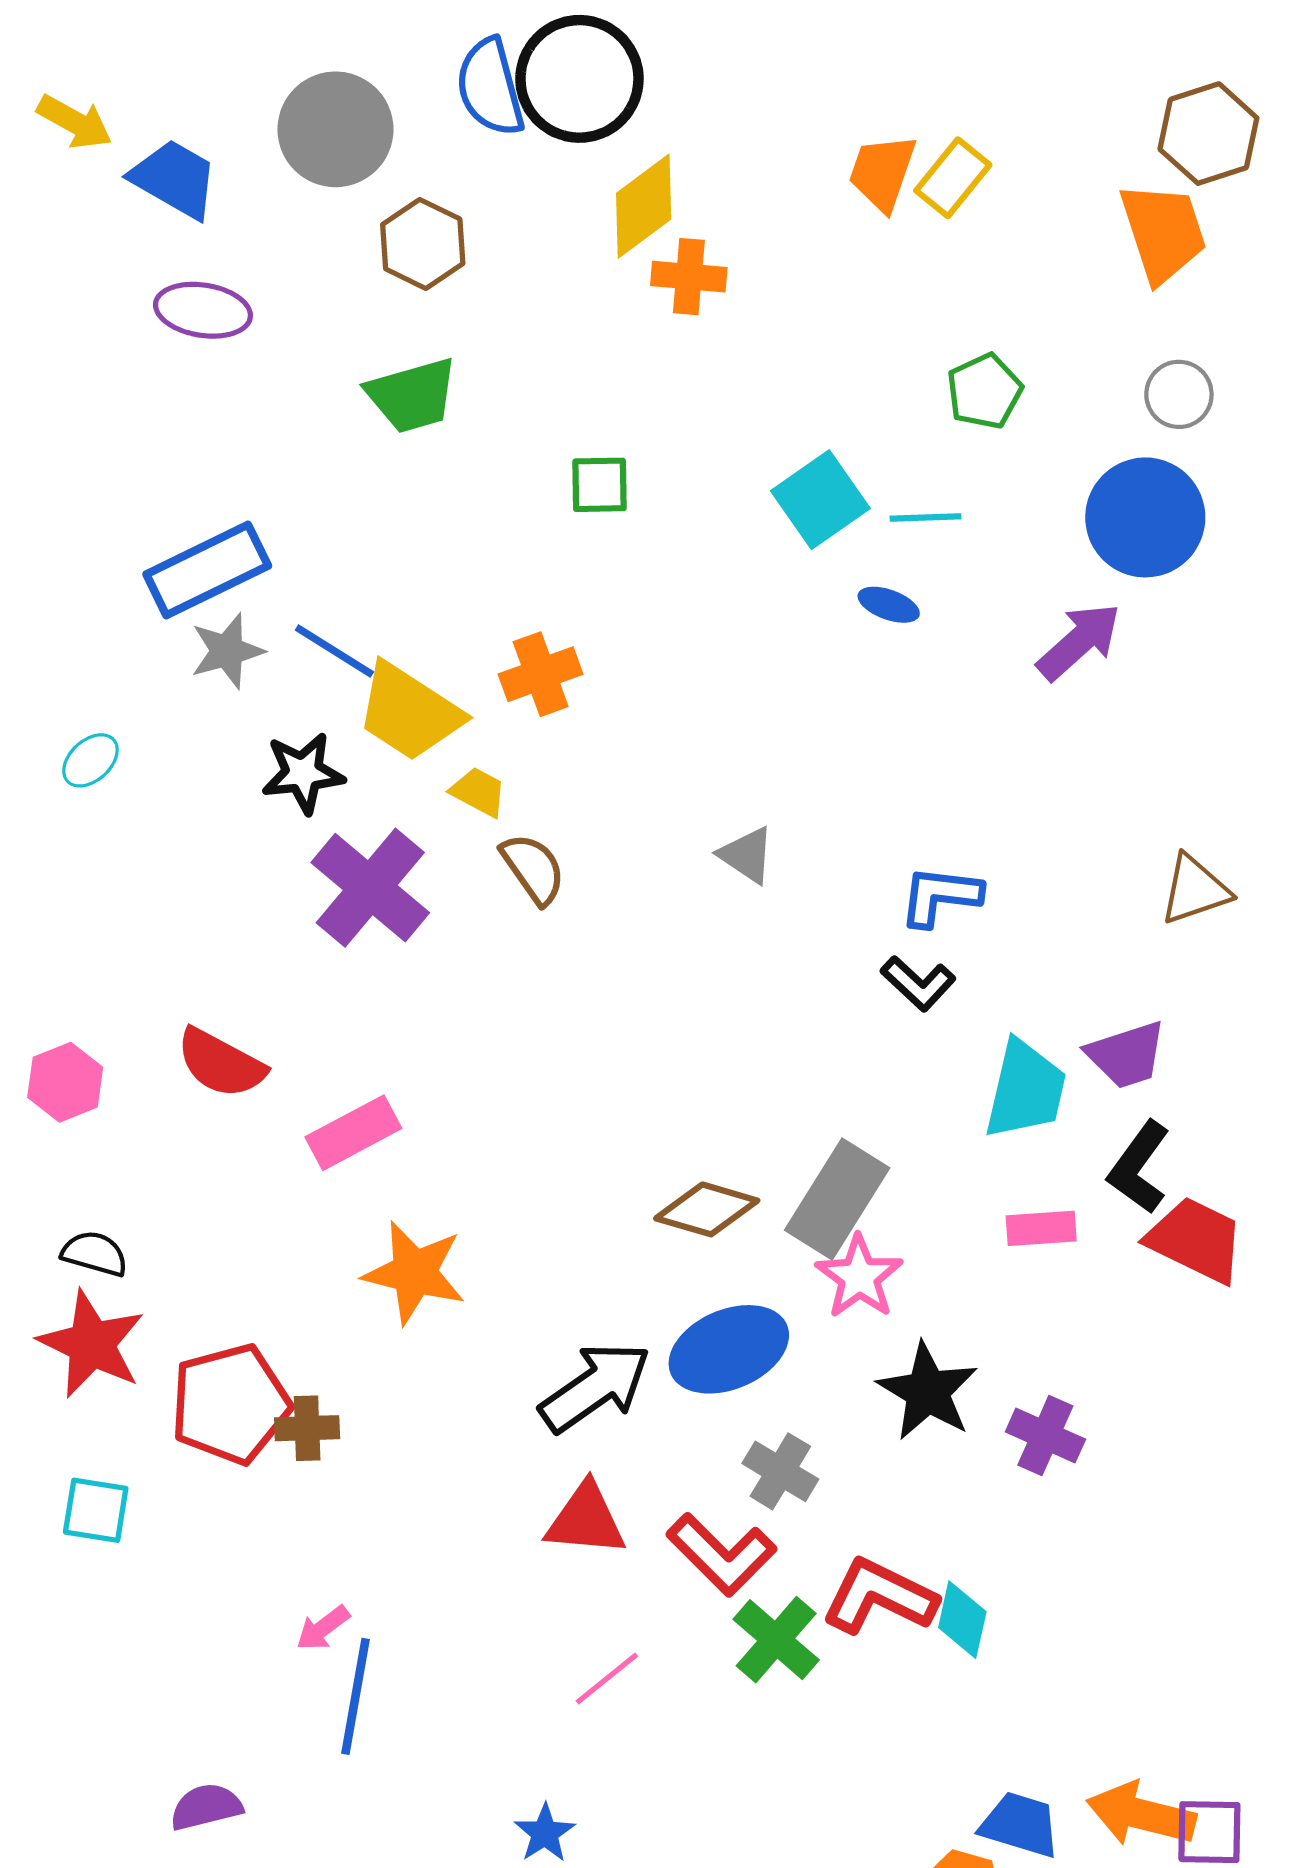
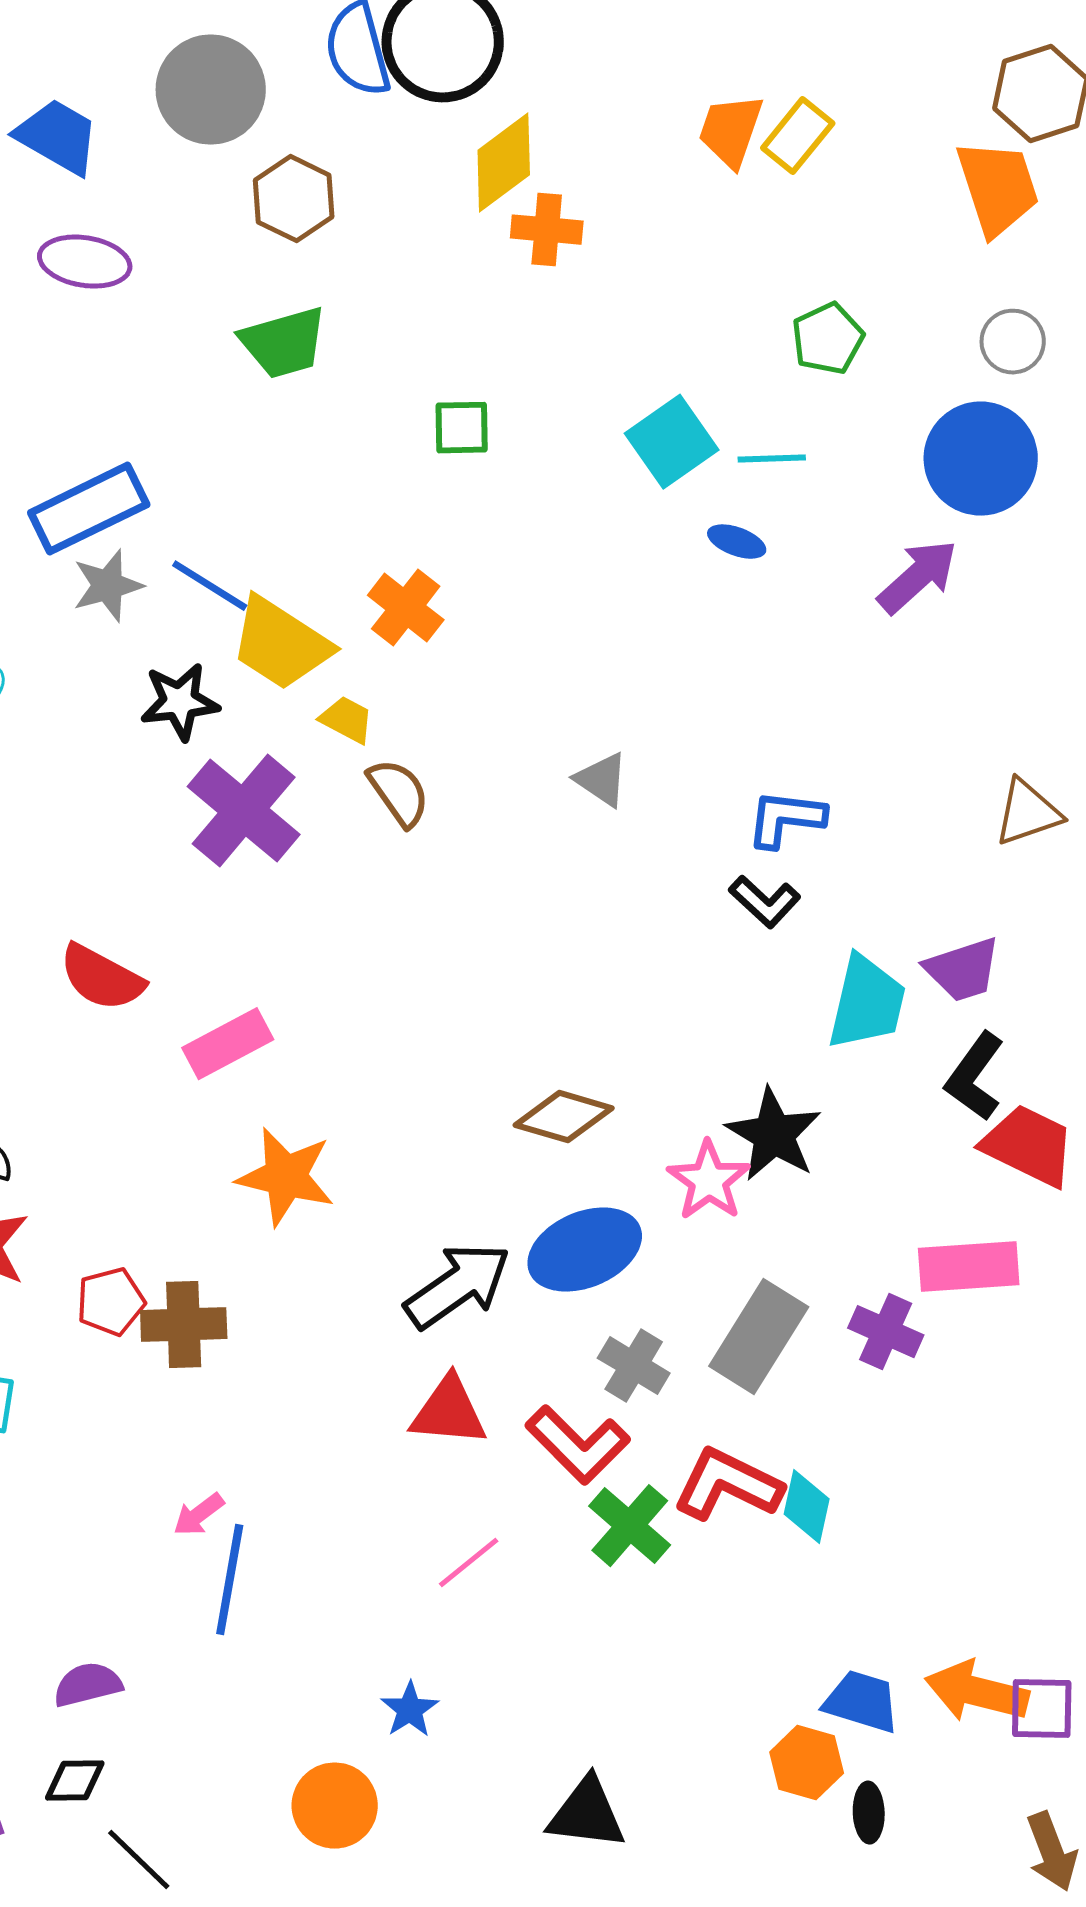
orange cross: (541, 674) -> (406, 608), turned -32
gray rectangle: (837, 1199) -> (759, 1337), moved
pink rectangle: (1041, 1228) -> (969, 1267), moved, size x1.5
black star: (928, 1391) -> (774, 1135), moved
red pentagon: (230, 1404) -> (111, 1302), size x0.6
brown cross: (307, 1428) -> (184, 1325), size x1.4

